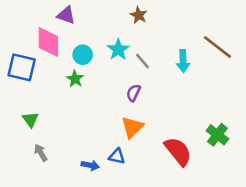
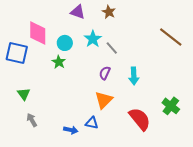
purple triangle: (66, 15) -> (78, 12), moved
cyan arrow: (183, 61) -> (134, 76), moved

